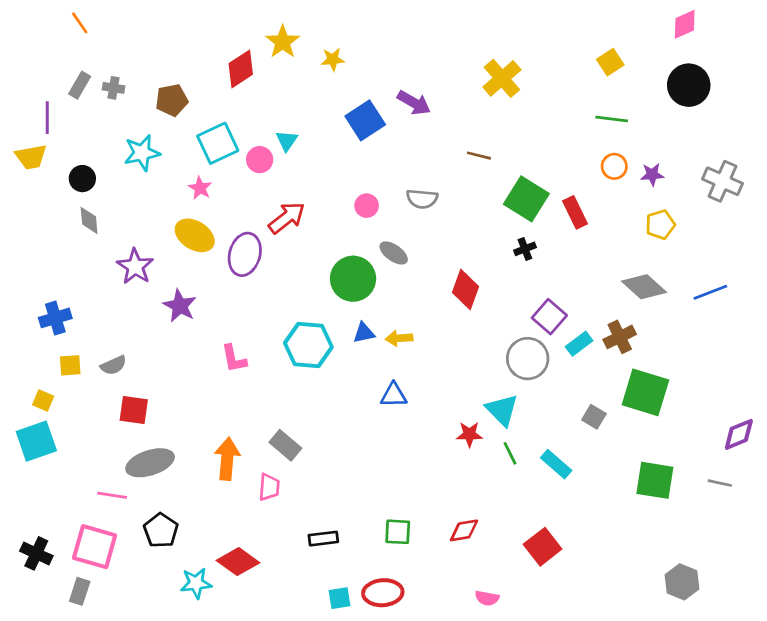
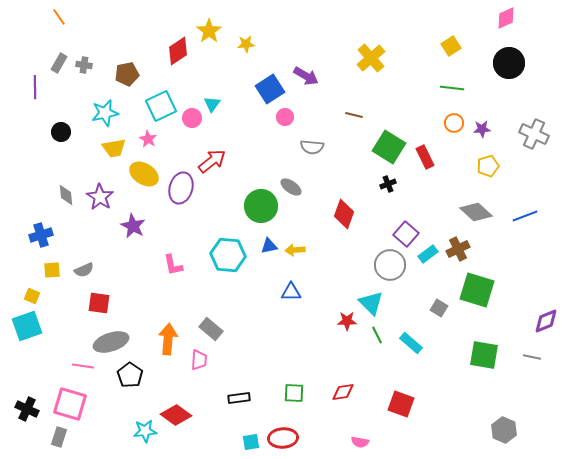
yellow trapezoid: (31, 157) -> (114, 148), moved
pink circle: (367, 206) -> (285, 117), moved
gray diamond: (89, 220) -> (66, 195), moved
black pentagon: (161, 530) -> (130, 375), moved
red square: (543, 547) -> (401, 404), turned -32

